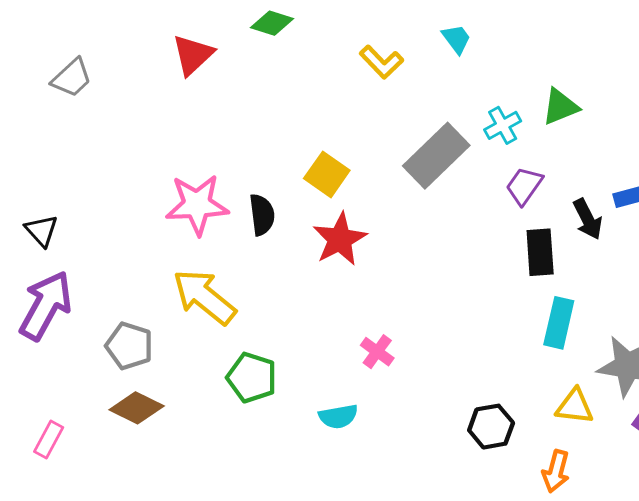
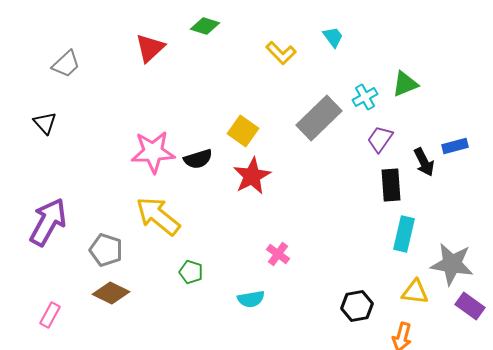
black semicircle: (262, 215) -> (198, 159), turned 80
black triangle: (41, 231) -> (45, 123), moved
green pentagon: (252, 378) -> (191, 272), size x0.7

